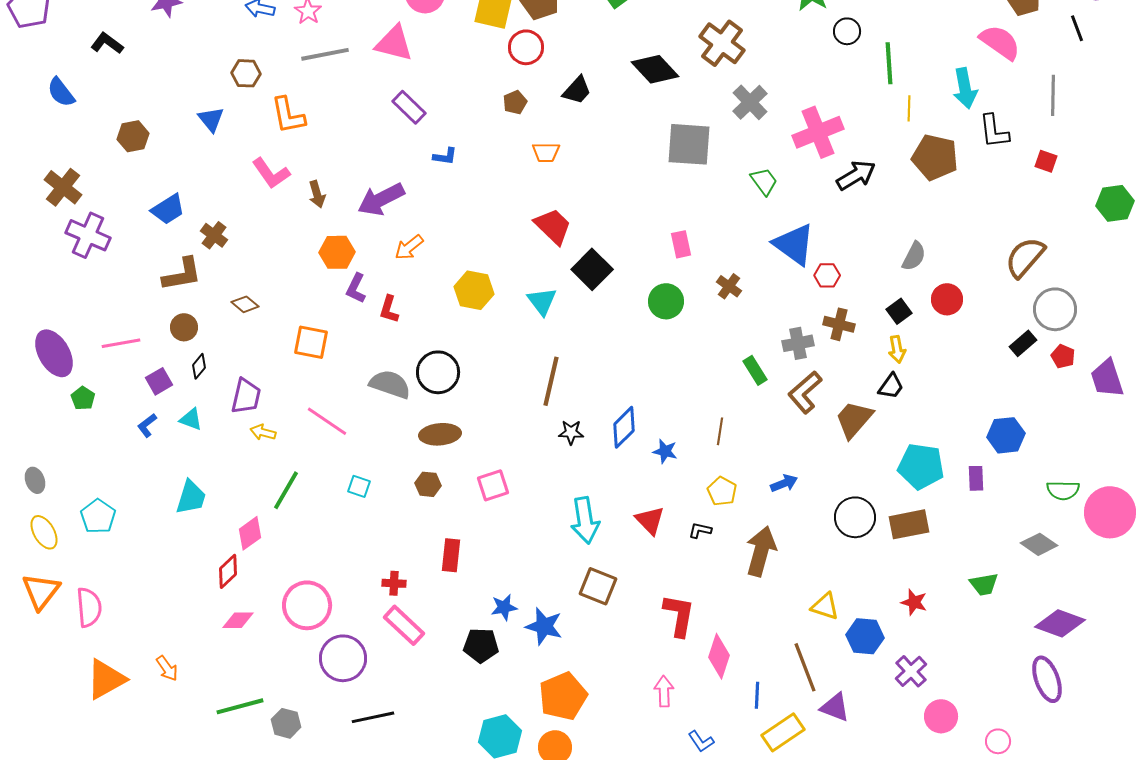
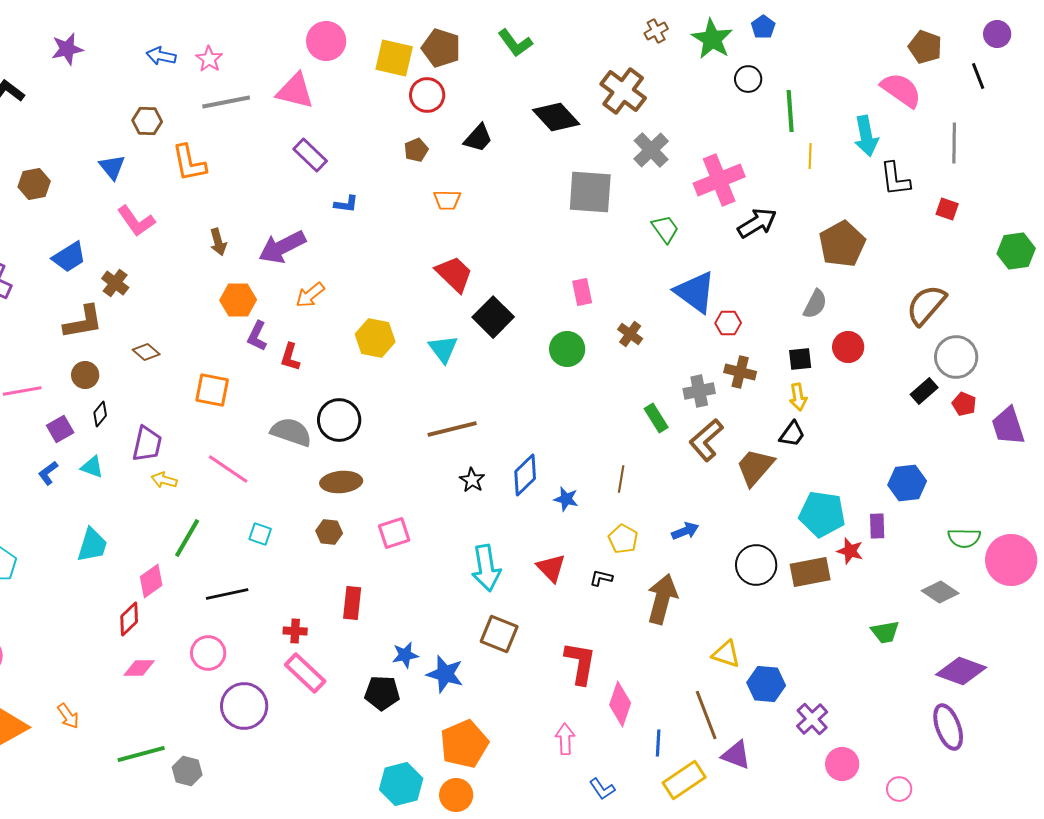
brown pentagon: (935, 157) -> (842, 244), moved, turned 30
pink L-shape: (271, 173) -> (136, 221), moved
black square: (899, 311) -> (800, 359), turned 30
brown line: (551, 381) -> (452, 429), turned 63
black star: (571, 432) -> (472, 480), turned 30
red star: (914, 602) -> (850, 551), moved
pink circle: (307, 605) -> (208, 653), size x0.7
black line: (373, 717) -> (227, 594), moved

